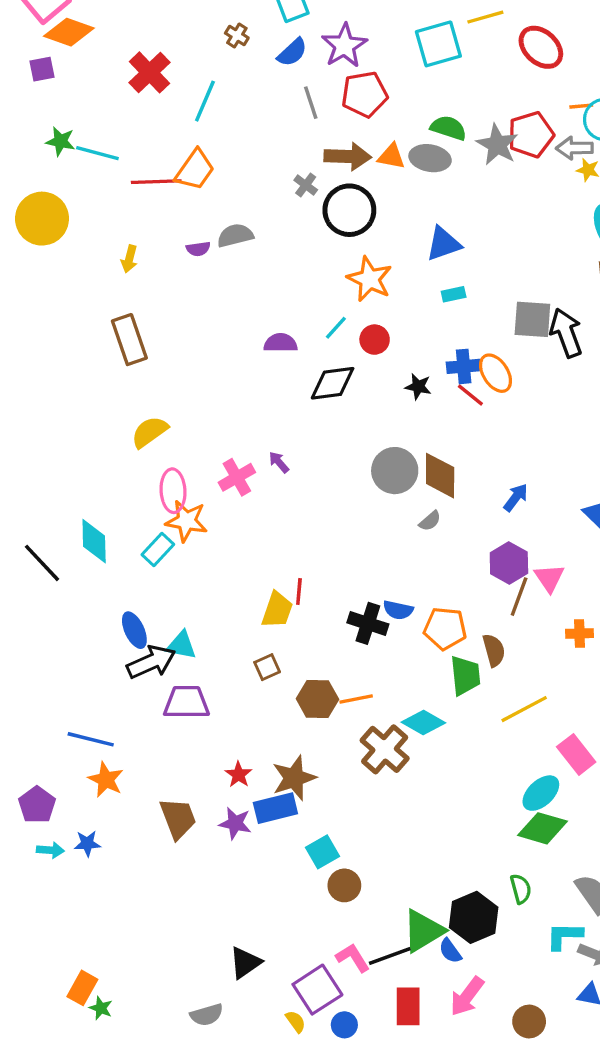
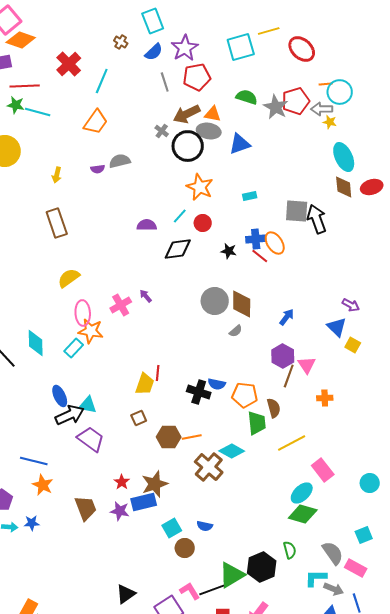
brown arrow: (348, 156) -> (187, 114), turned 152
gray ellipse: (430, 158) -> (209, 131), moved
red line: (156, 182) -> (25, 86), moved
blue triangle: (443, 244) -> (240, 144), moved
purple trapezoid: (186, 702) -> (91, 439), turned 36
blue semicircle: (450, 951) -> (205, 526), moved, turned -42

